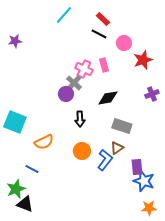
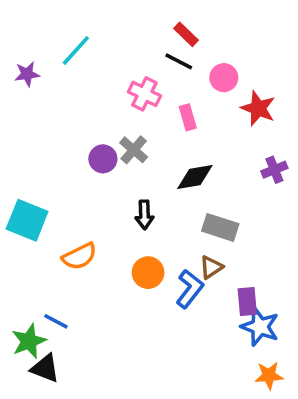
cyan line: (64, 15) -> (76, 51), moved
red star: (143, 60) -> (258, 108), turned -30
pink cross: (84, 69) -> (144, 94), moved
purple circle: (66, 94) -> (103, 159), moved
blue line: (32, 169) -> (56, 321), moved

